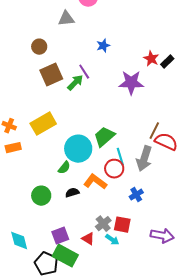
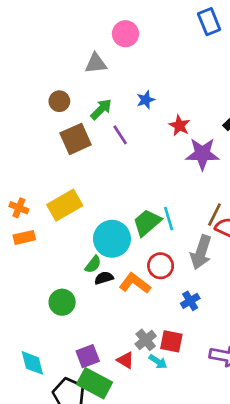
red star: (151, 59) -> (179, 125), moved
green arrow: (75, 83) -> (101, 109), moved
purple star: (131, 83) -> (202, 154), moved
cyan line: (120, 157) -> (169, 219), moved
black semicircle: (72, 193) -> (104, 278), moved

